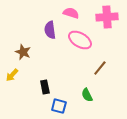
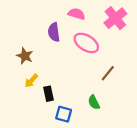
pink cross: (107, 17) -> (115, 18), turned -35
yellow arrow: (12, 75) -> (31, 81), moved

